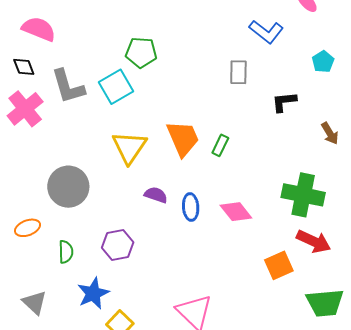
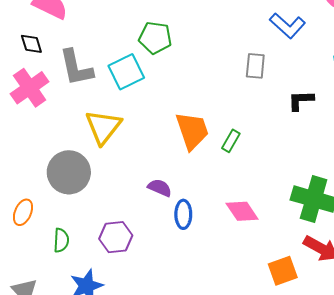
yellow triangle: (129, 147) -> (103, 127), moved
blue ellipse: (191, 207) -> (183, 214), moved
orange ellipse: (28, 228) -> (23, 212), turned -50

